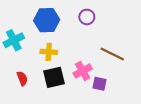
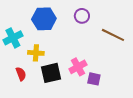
yellow cross: (49, 52) -> (36, 53), moved
brown line: (112, 54) -> (113, 35), moved

